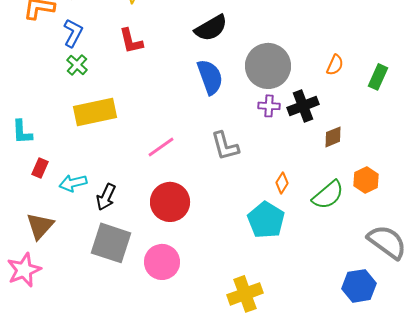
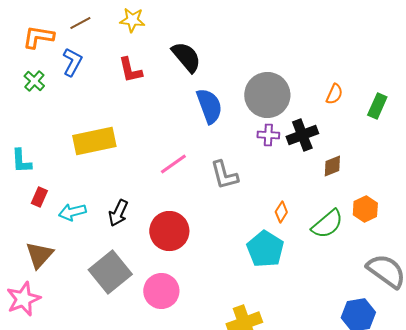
black semicircle: (211, 28) -> (186, 57), moved, turned -100
green cross: (77, 65) -> (34, 81), moved
pink line: (161, 147) -> (173, 164), moved
black arrow: (106, 197) -> (118, 213), moved
gray square: (111, 243) -> (110, 272), turned 33

